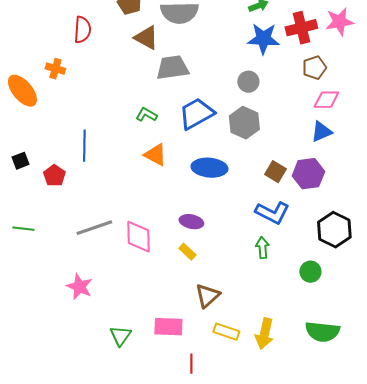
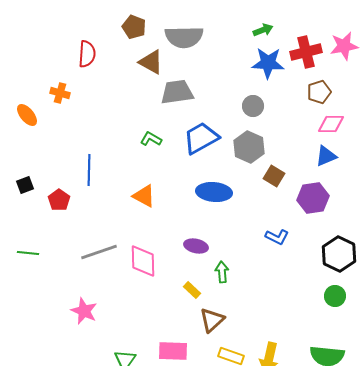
orange ellipse: (22, 91) -> (27, 115), size x0.7
orange triangle: (155, 155) -> (144, 196), moved
brown square: (275, 172) -> (274, 176), moved
blue L-shape: (272, 213) -> (277, 237), size x0.7
green arrow: (262, 248) -> (222, 272), moved
yellow rectangle: (187, 252) -> (192, 290), moved
green circle: (310, 272) -> (335, 296), moved

